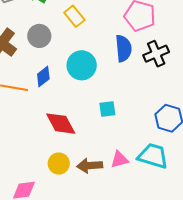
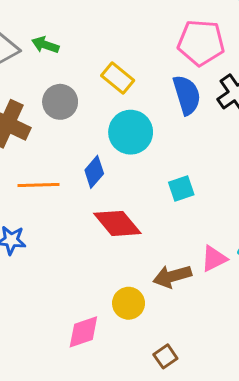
yellow rectangle: (74, 16) -> (118, 78), moved
blue diamond: (43, 77) -> (94, 172), moved
yellow circle: (59, 164) -> (129, 303), moved

